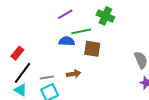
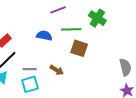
blue semicircle: (67, 41) -> (44, 36), moved
brown arrow: (74, 74) -> (57, 70), turned 32

